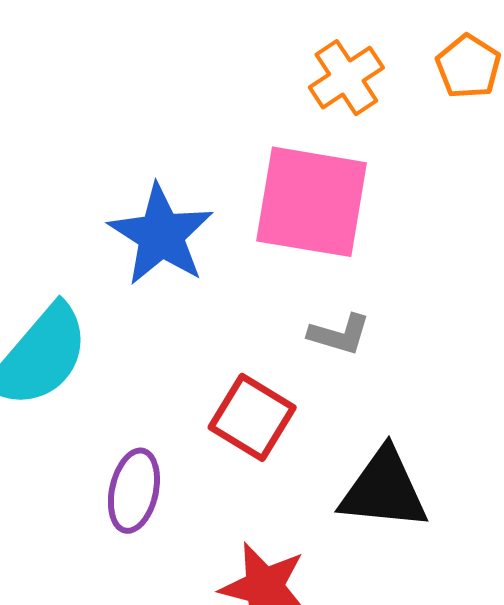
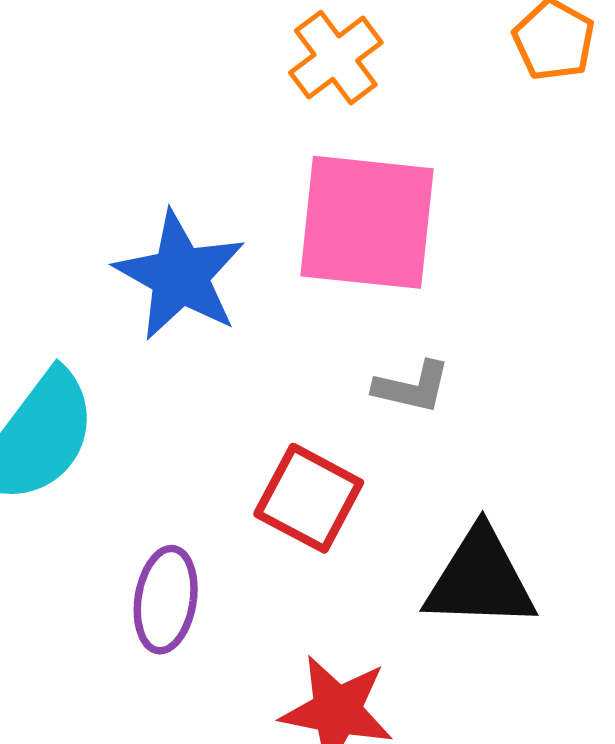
orange cross: (346, 78) -> (336, 58), moved

